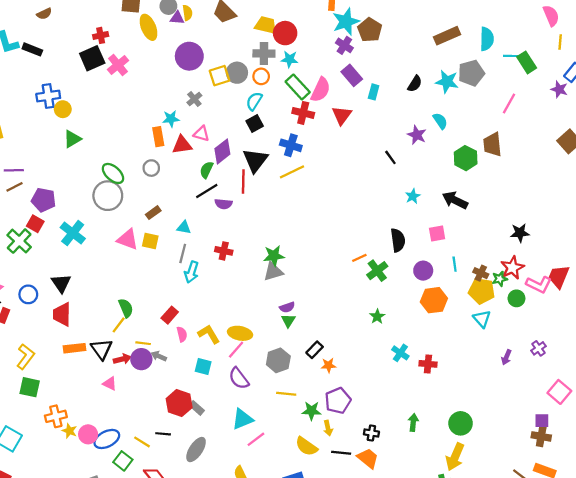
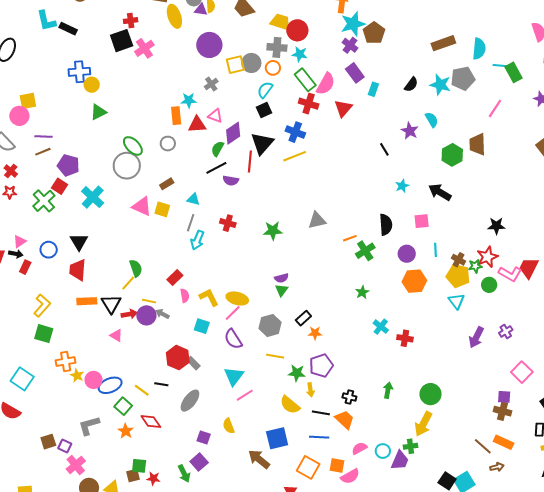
gray triangle: (273, 272) -> (317, 220), moved
purple arrow: (506, 357) -> (476, 337), size x1.5
cyan triangle: (242, 419) -> (234, 376), turned -35

